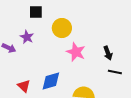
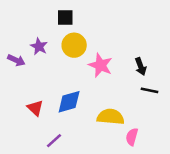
black square: (36, 12) -> (65, 18), moved
yellow circle: (62, 28) -> (74, 45), moved

